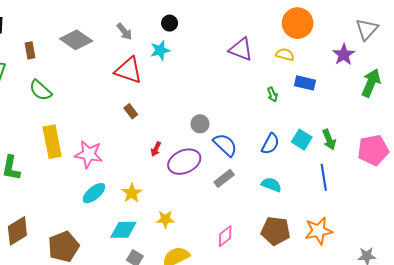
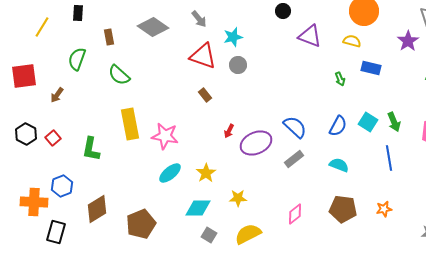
black circle: (170, 23) -> (283, 11), moved
gray circle: (200, 124) -> (238, 65), moved
orange star: (319, 231) -> (384, 209), size x0.6

